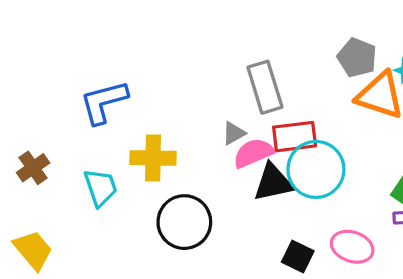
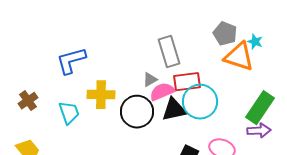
black circle: (184, 222) -> (137, 112), moved

